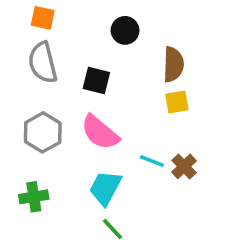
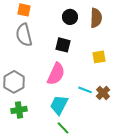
brown semicircle: (173, 64) -> (96, 18), moved
black square: (96, 81) -> (63, 45), moved
gray hexagon: (43, 132) -> (14, 82), moved
pink semicircle: (100, 132) -> (56, 74), turned -105

